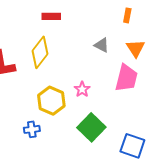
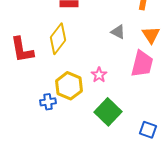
blue cross: (32, 129) -> (48, 102), moved
blue square: (132, 146) -> (148, 130), size x0.7

